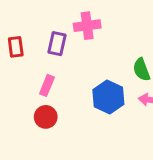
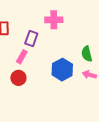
purple rectangle: (57, 44) -> (31, 38), moved

